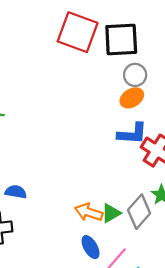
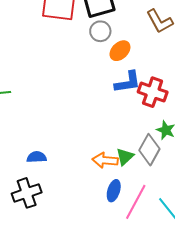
gray circle: (135, 75) -> (100, 31), moved
blue ellipse: (91, 247) -> (114, 191), turned 60

